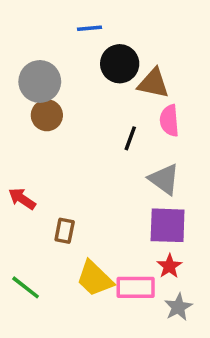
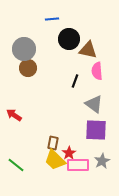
brown rectangle: (65, 231) -> (53, 143), moved
red star: (169, 266) -> (69, 153), moved
gray star: (178, 307) -> (102, 161), moved

